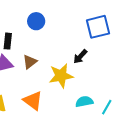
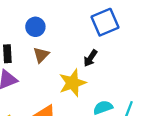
brown triangle: (30, 62) -> (41, 55), moved

